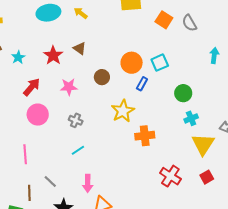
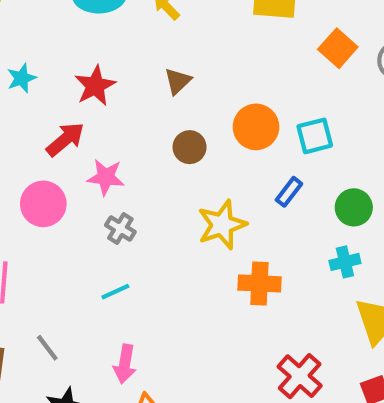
brown triangle: (80, 48) -> (178, 81), moved, turned 32
blue rectangle: (142, 84) -> (289, 192), moved
red arrow: (32, 87) -> (65, 139), moved
pink star: (69, 87) -> (106, 177), moved
cyan cross: (191, 118) -> (345, 262), moved

